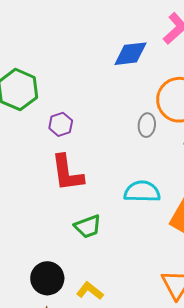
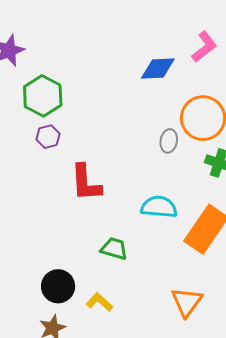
purple hexagon: (61, 124) -> (48, 137), moved
green trapezoid: (88, 226) -> (114, 249), moved, turned -148

